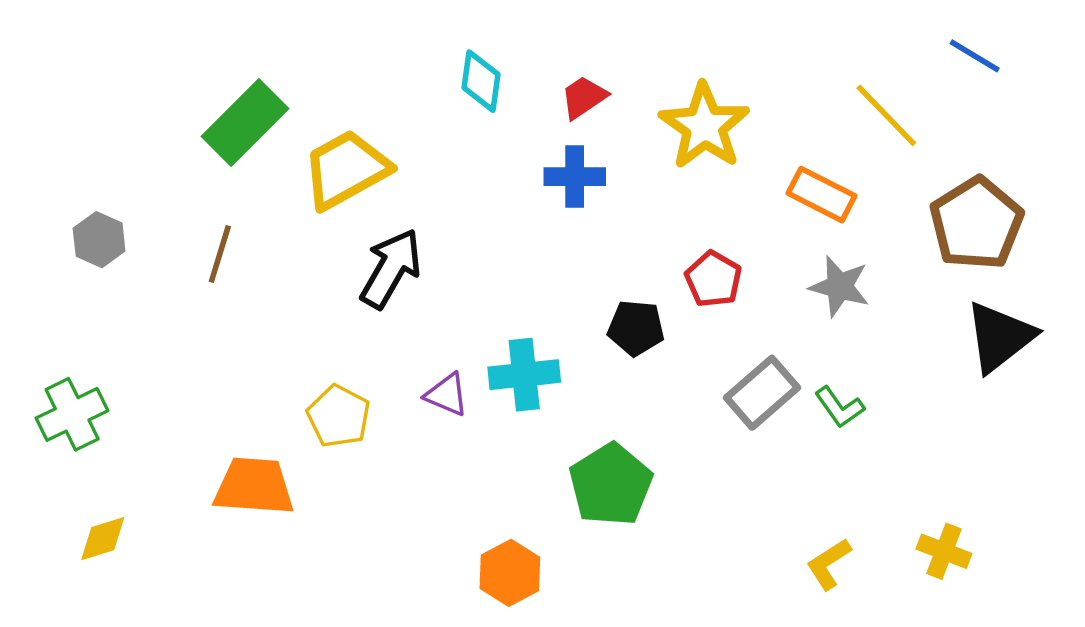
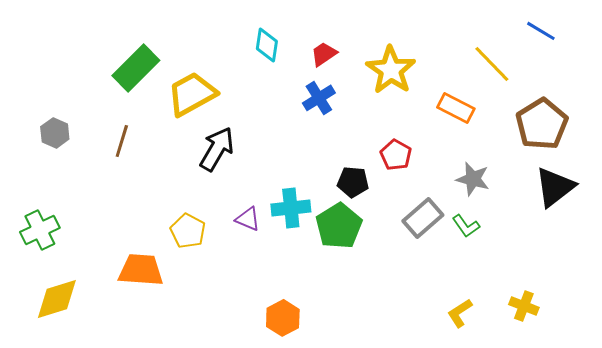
blue cross: (575, 177) -> (319, 98), turned -32
gray star: (839, 286) -> (473, 179), moved
green pentagon: (611, 485) -> (339, 226), moved
yellow diamond: (103, 539) -> (57, 299), size x1.6

